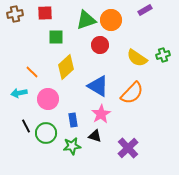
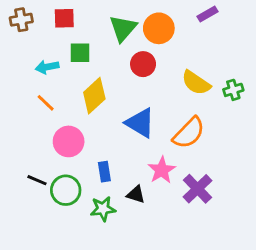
green triangle: (86, 20) -> (123, 28), turned -30
green cross: (163, 55) -> (233, 90), moved
cyan arrow: (19, 93) -> (47, 67), moved
pink star: (101, 114) -> (162, 170), moved
black line: (26, 126) -> (37, 180), turned -40
purple cross: (128, 148) -> (197, 189), moved

